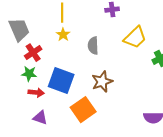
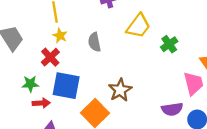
red cross: (33, 53) -> (50, 57), moved
brown star: (102, 82) -> (120, 90), moved

